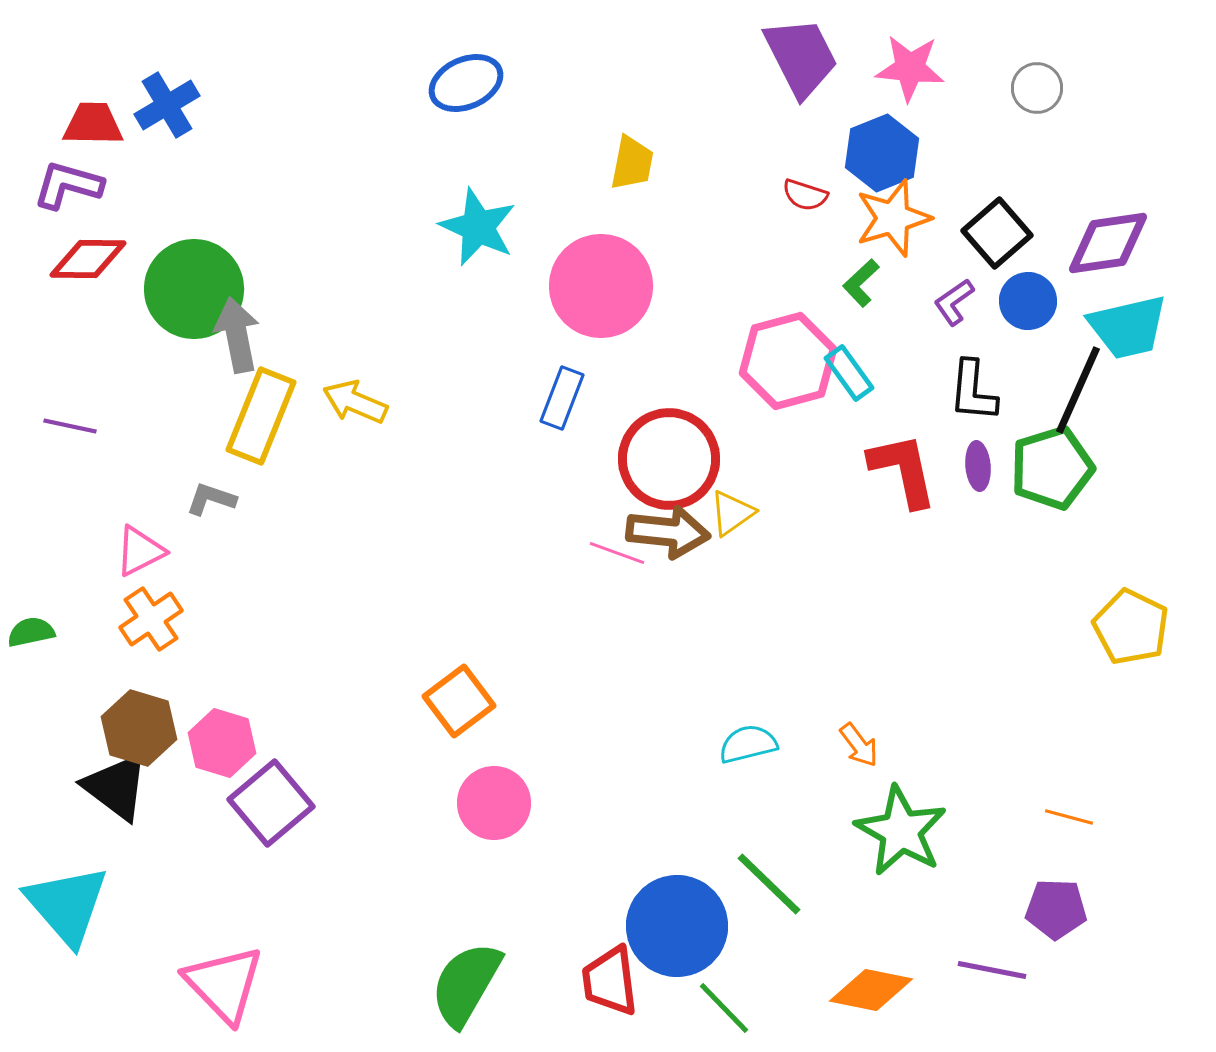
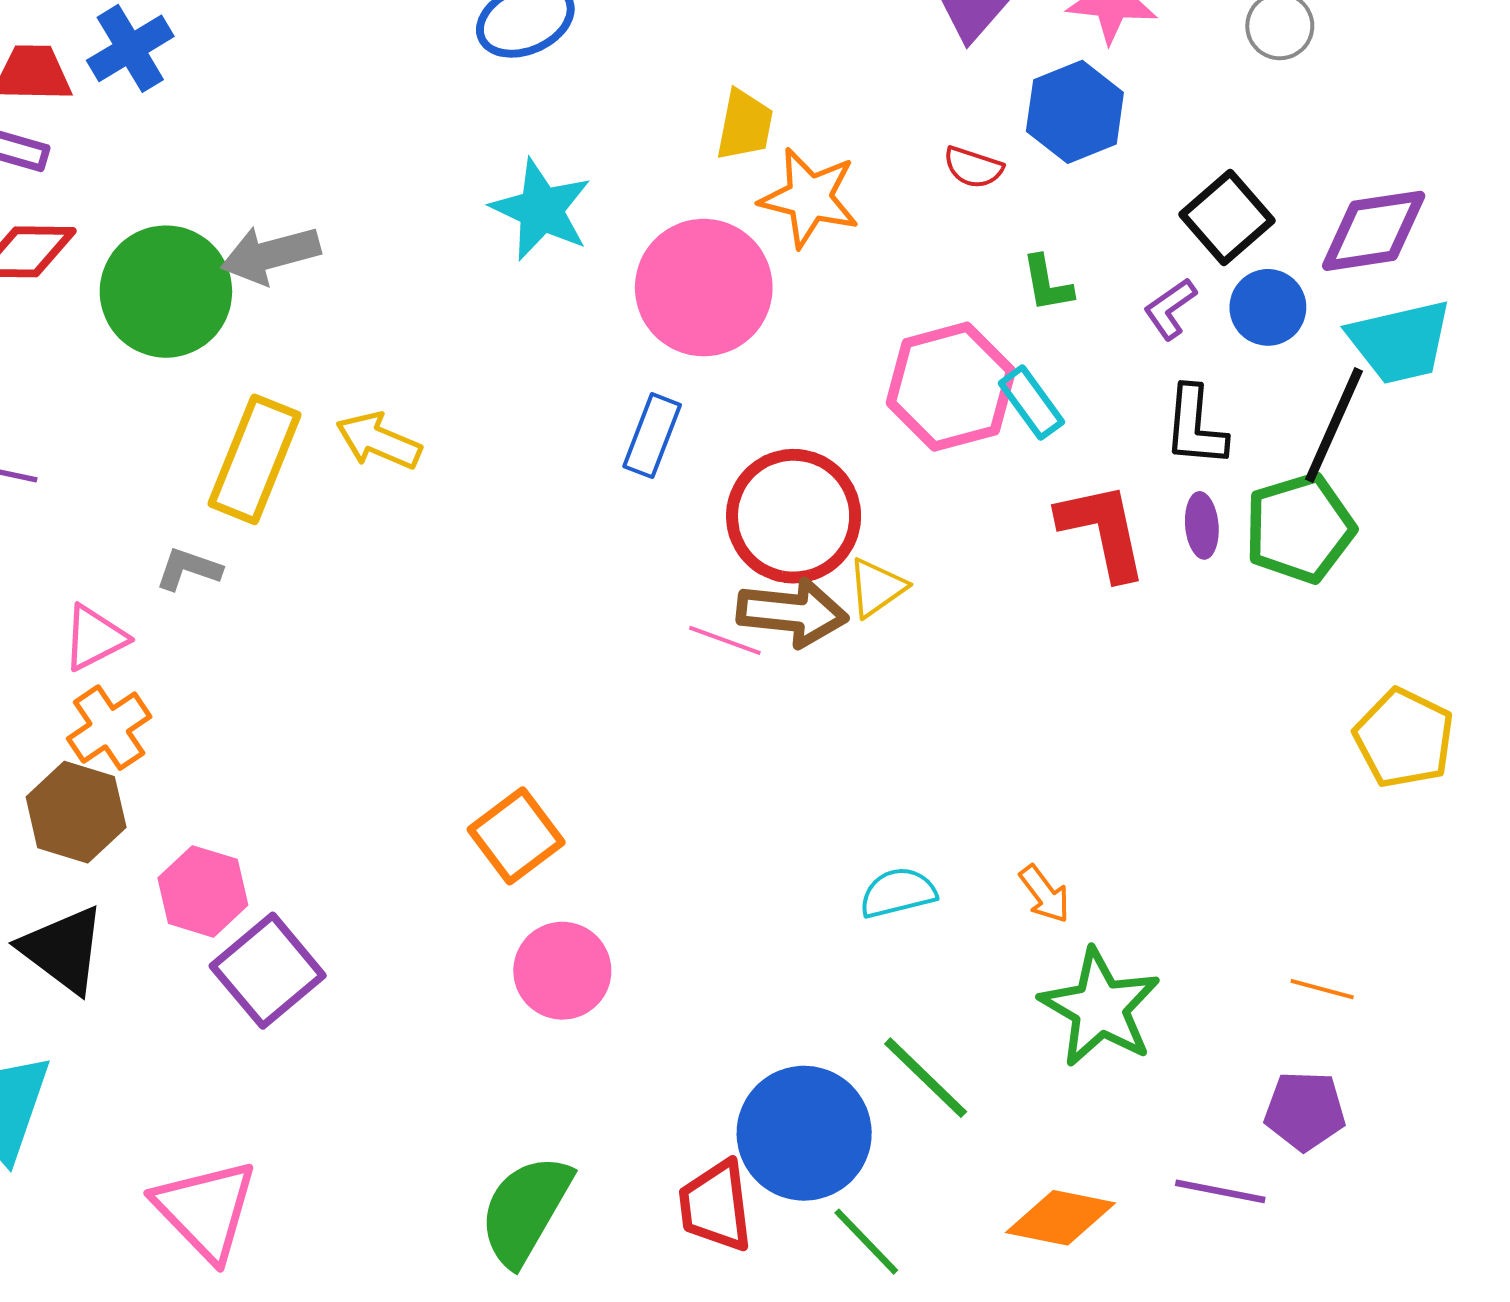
orange star: (893, 218) -> (809, 198), moved, turned 30
green L-shape: (861, 283) -> (1047, 284), turned -57
gray arrow: (237, 335) -> (270, 255), moved, turned -94
brown hexagon: (139, 728) -> (76, 812), moved

